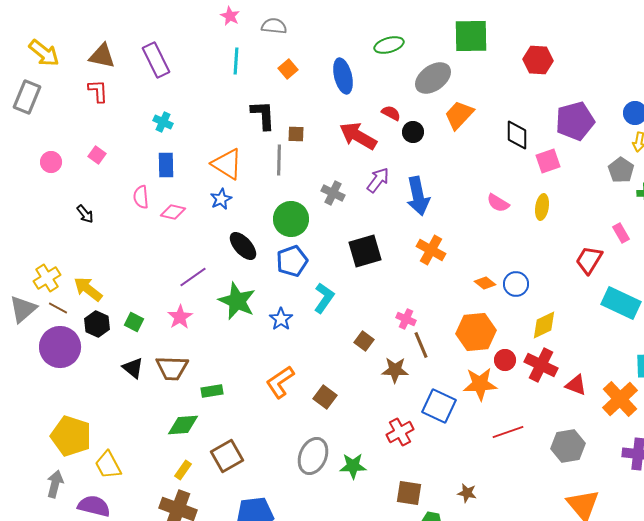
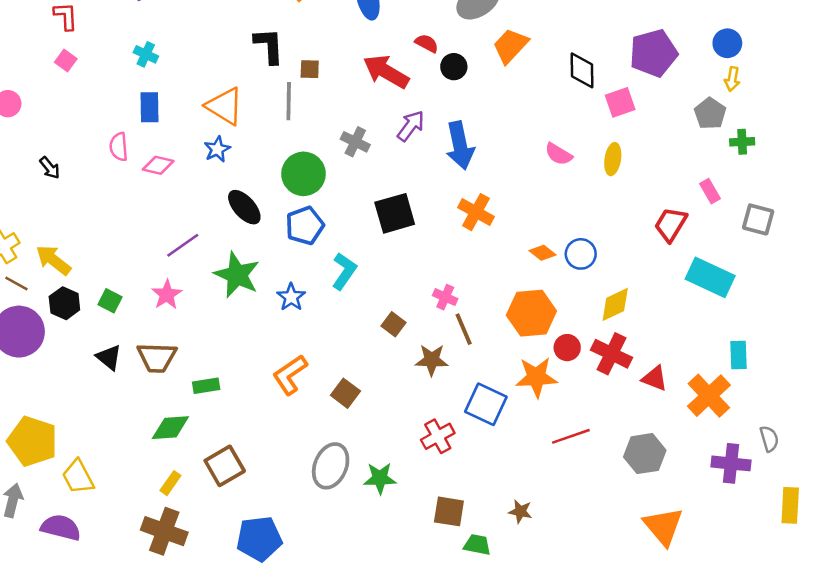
pink square: (97, 155) -> (66, 61), moved

